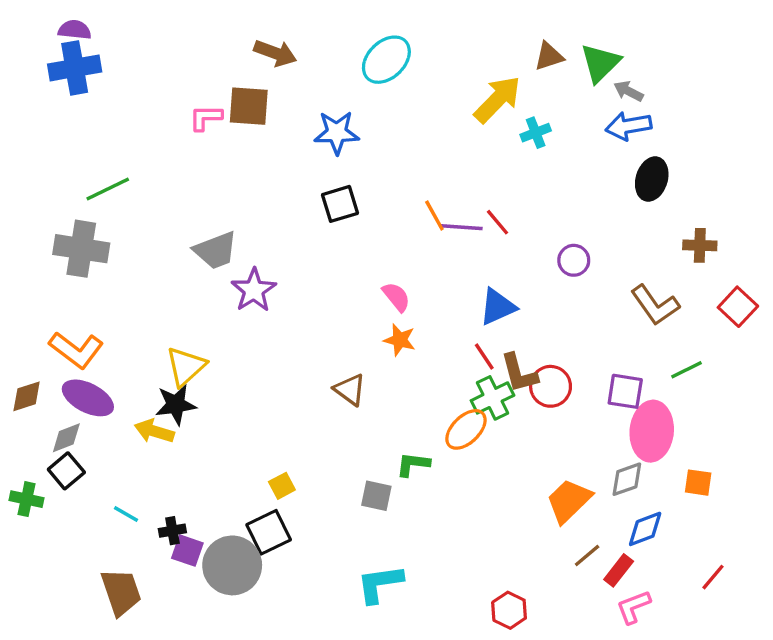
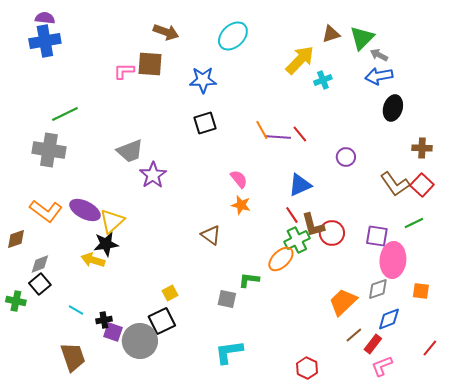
red square: (738, 307) -> (422, 185), moved
purple ellipse: (88, 398) -> (85, 210), moved

